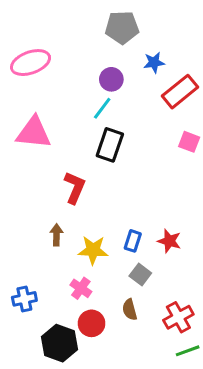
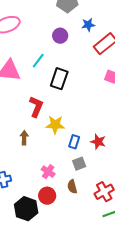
cyan line: (102, 108) -> (38, 61), moved
yellow star: (93, 250) -> (55, 125), moved
gray square: (140, 275) -> (79, 164), turned 32
pink cross: (81, 288) -> (48, 172), moved

